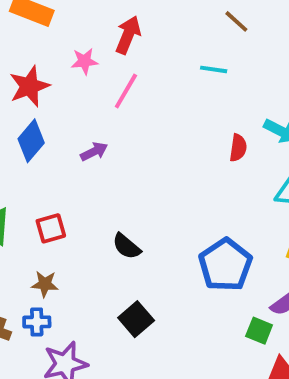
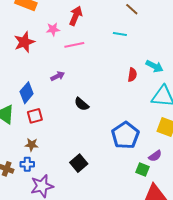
pink line: (126, 91) -> (74, 45), turned 48
blue diamond: (31, 141) -> (27, 93), moved
black semicircle: (126, 246) -> (82, 104), moved

